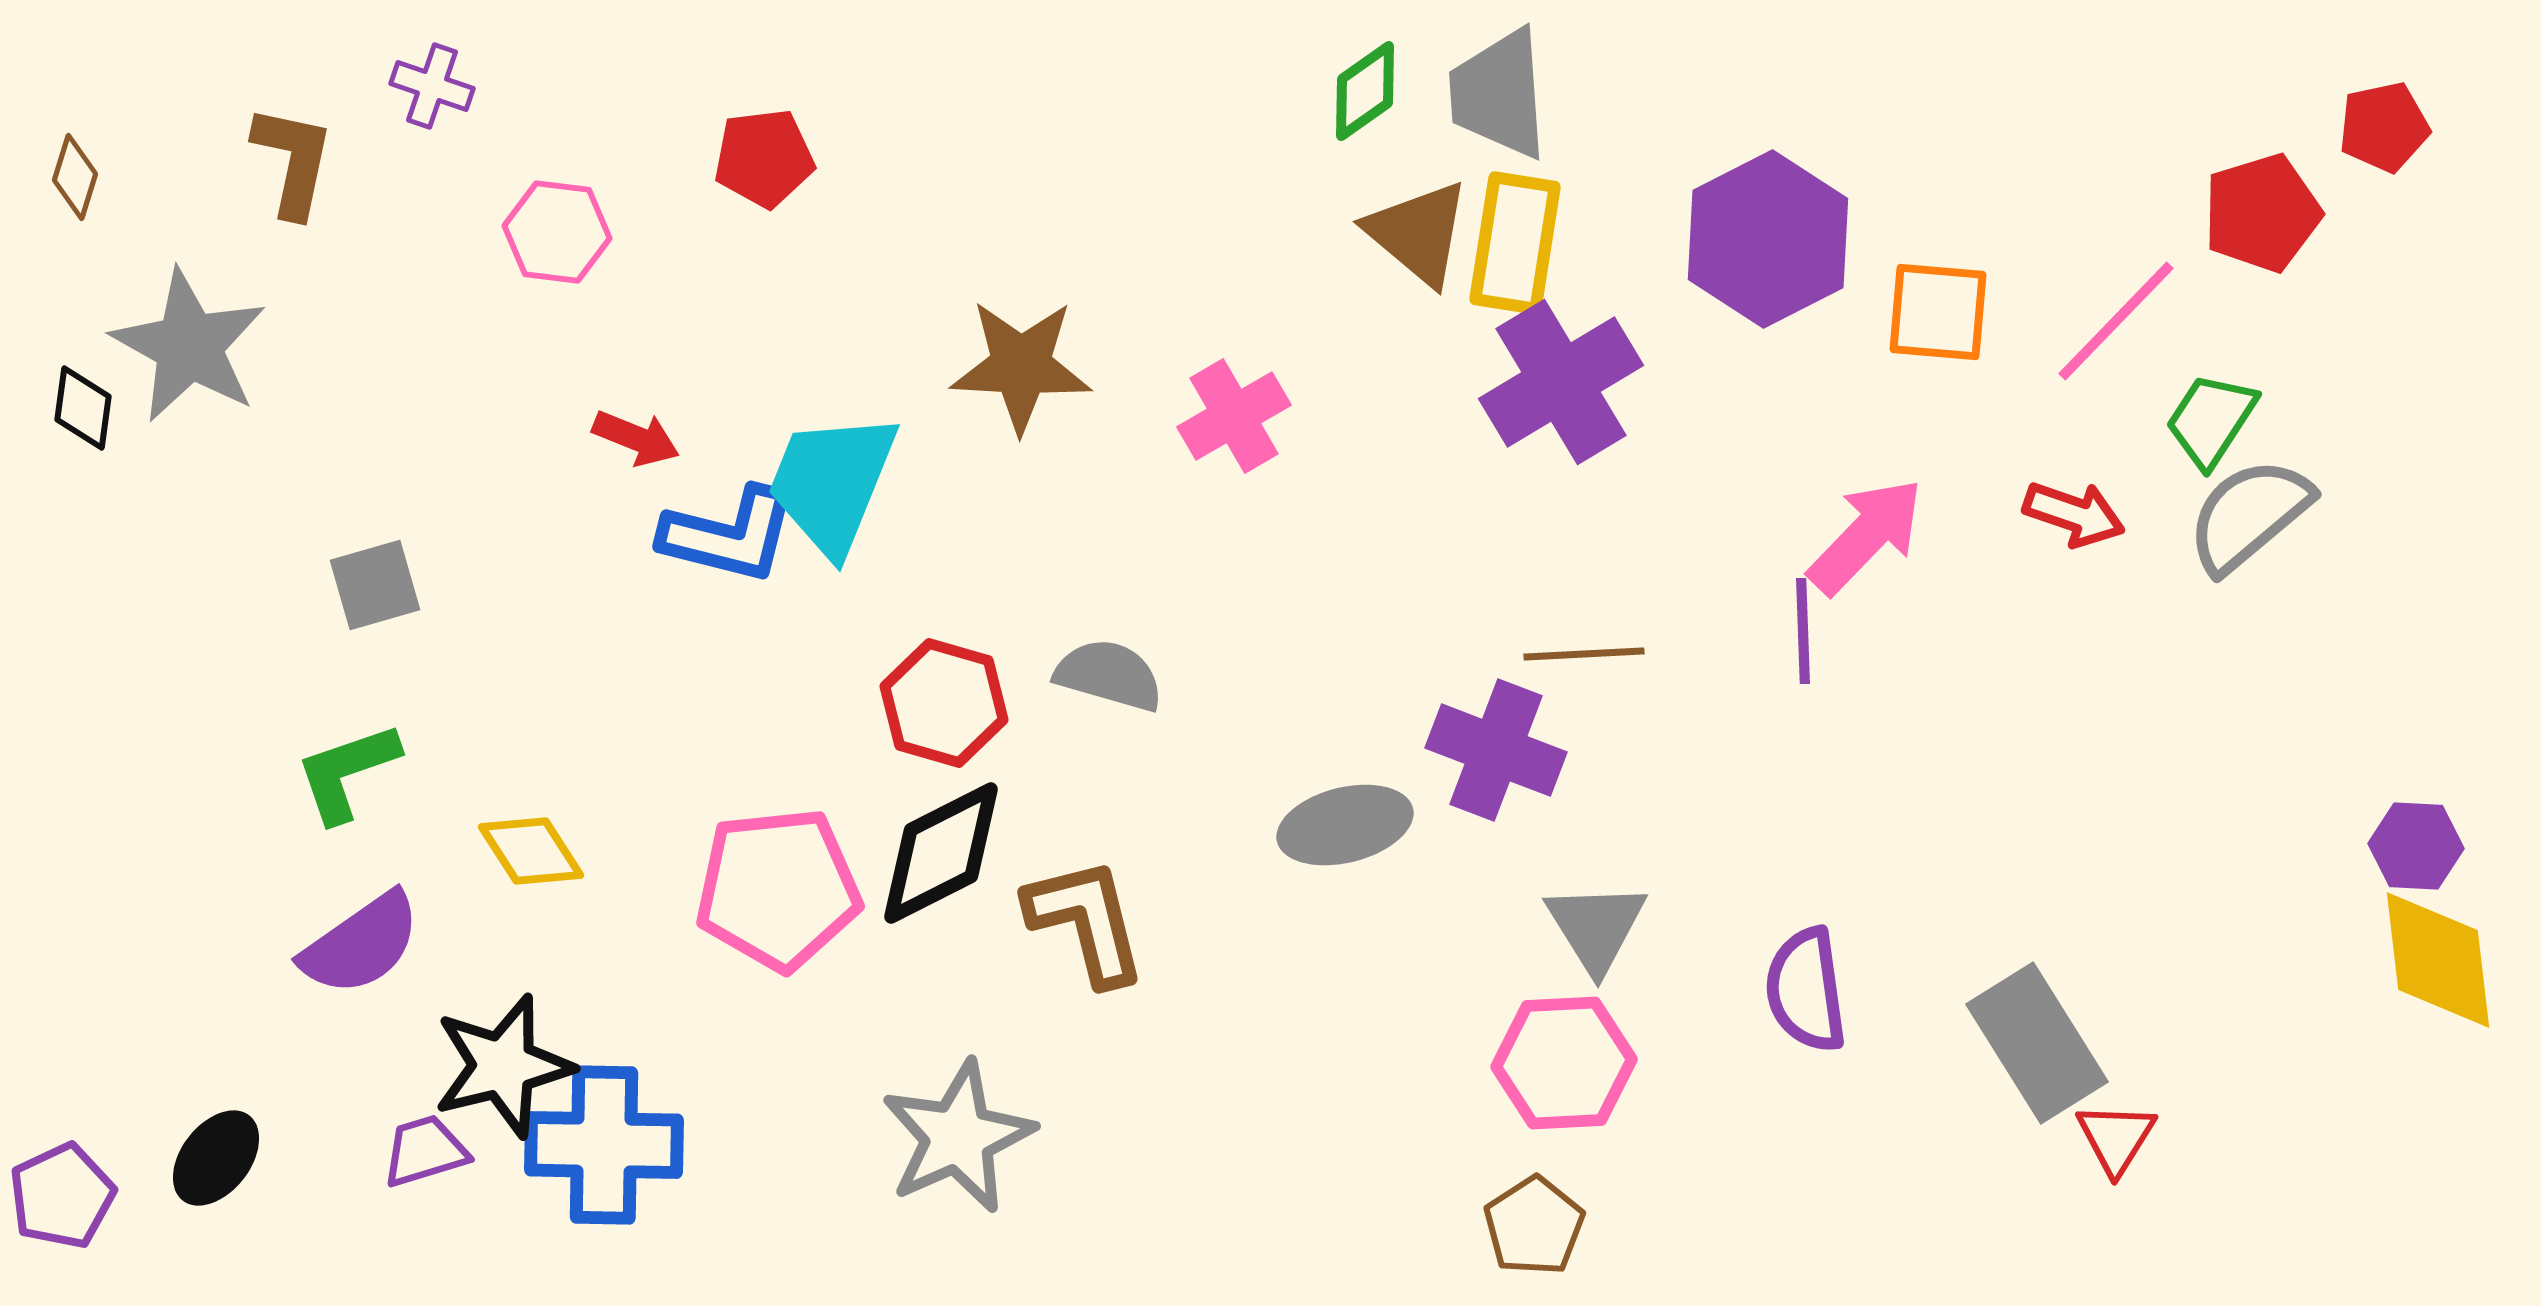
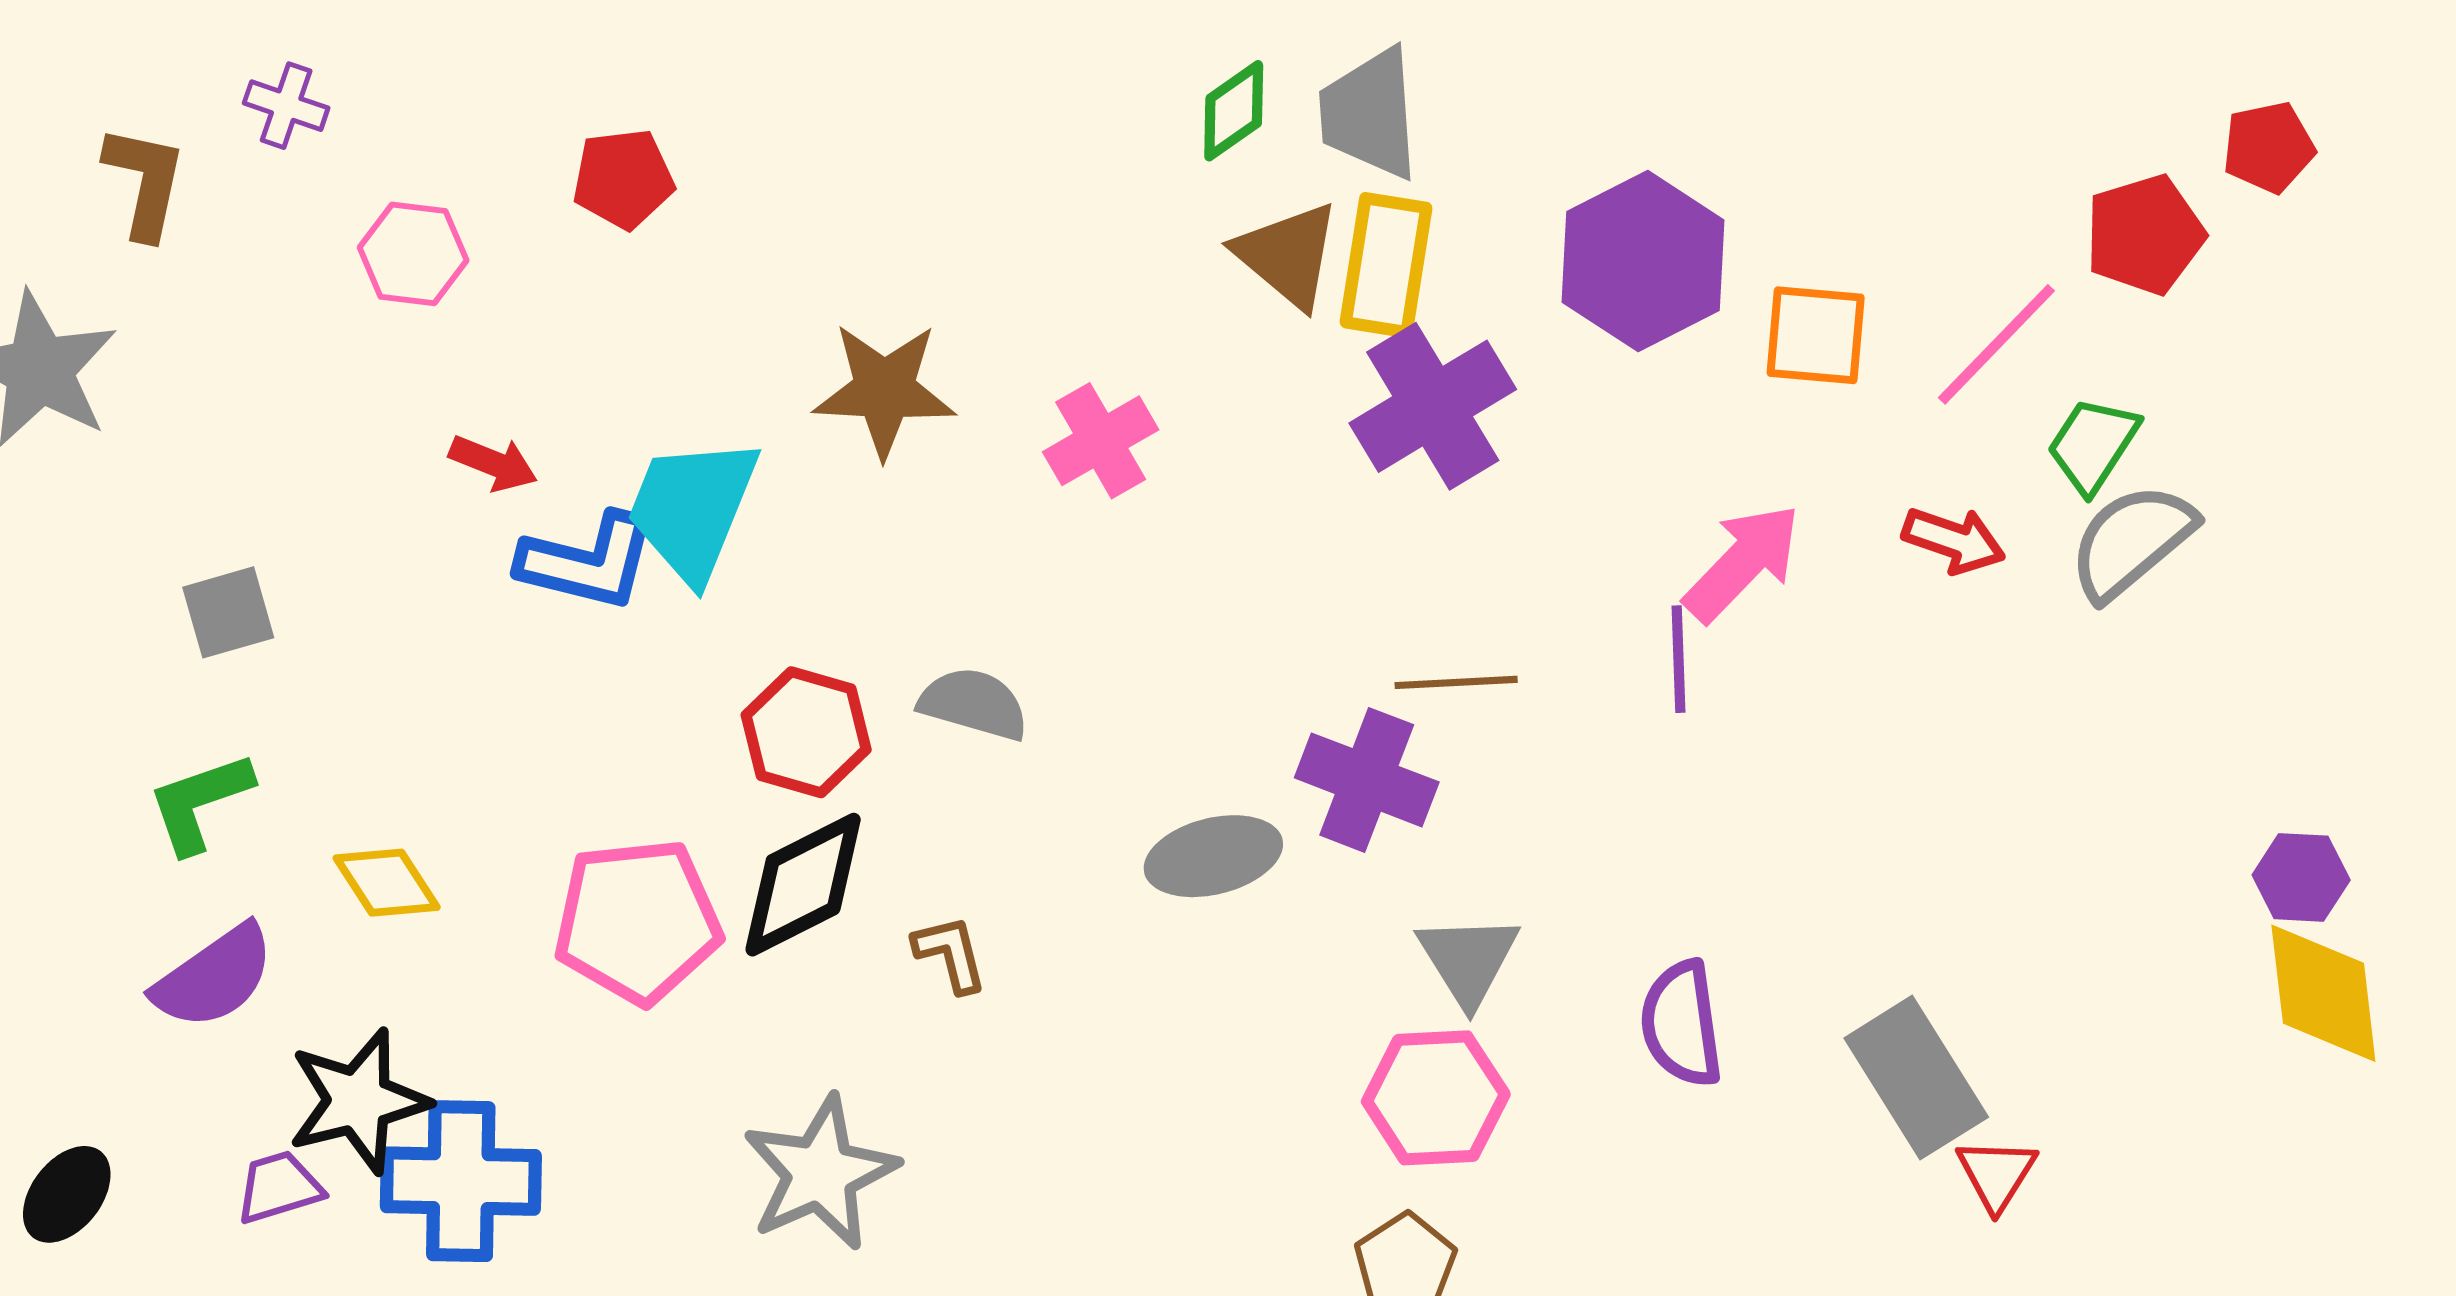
brown L-shape: (1086, 921) -> (950, 954), size x0.6

